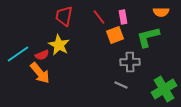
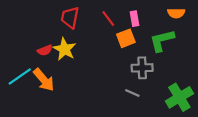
cyan line: (18, 54) -> (20, 77), moved
red semicircle: (42, 55) -> (45, 50), moved

